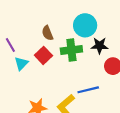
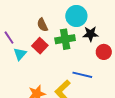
blue line: (88, 90) -> (82, 75), turned 30

